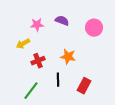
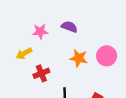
pink circle: (94, 28) -> (107, 56), moved
orange star: (68, 57) -> (79, 58), moved

